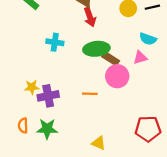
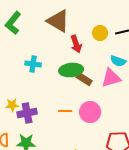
red arrow: (90, 17) -> (76, 44), moved
pink triangle: (140, 58) -> (111, 78), size x1.5
pink circle: (117, 76) -> (90, 112), moved

